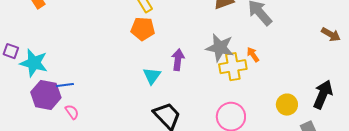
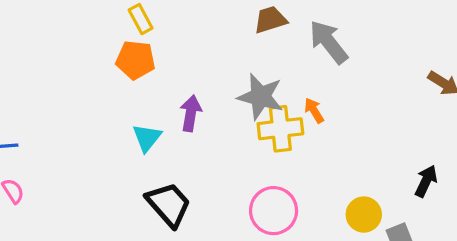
black arrow: (323, 94) -> (426, 181), size x0.7
yellow circle: (287, 105) -> (364, 215), moved

